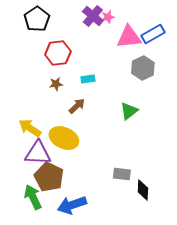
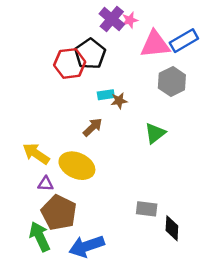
black pentagon: (37, 19) -> (90, 54), moved
brown star: (56, 84) -> (119, 101), moved
purple triangle: (38, 153) -> (46, 184), size x0.5

